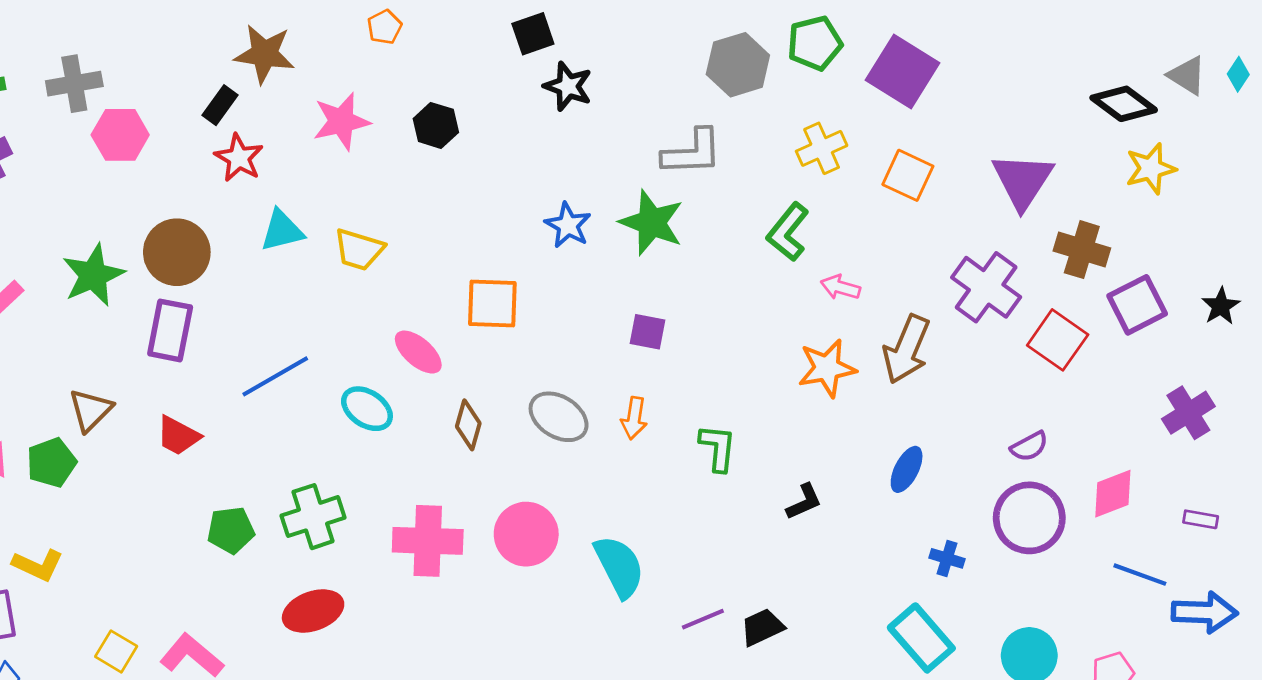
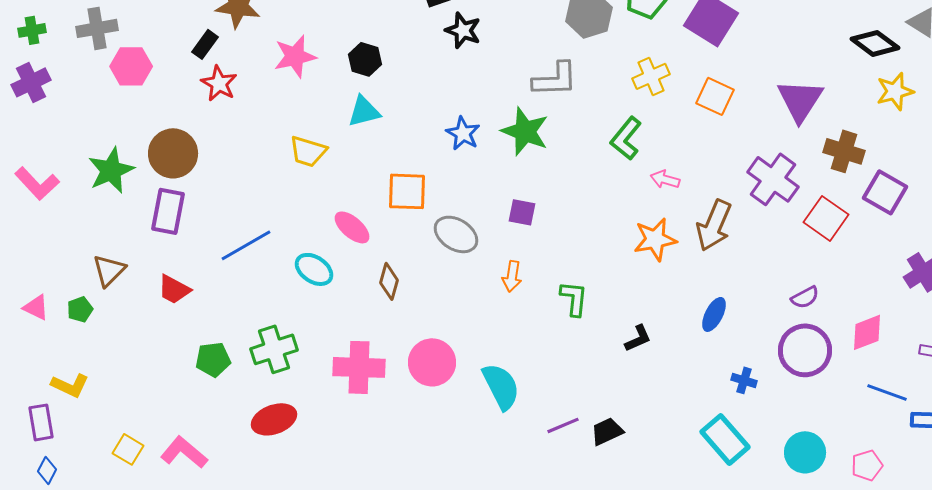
cyan triangle: (282, 231) -> (364, 111), moved
purple square: (1137, 305) -> (885, 192), turned -33
gray ellipse: (559, 417) -> (456, 234), moved
green pentagon: (51, 463) -> (80, 309), size x0.7

